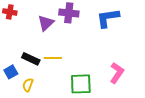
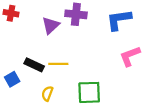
pink L-shape: (117, 73) -> (130, 56), moved, turned -145
yellow semicircle: (28, 85) -> (47, 94), moved

